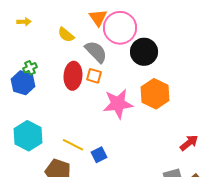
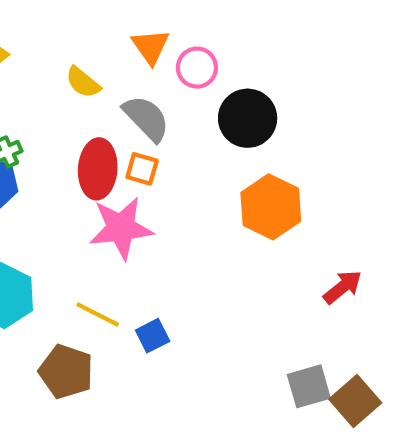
pink circle: (120, 28) -> (197, 68), size x0.6
pink star: (118, 104) -> (121, 228), moved
red arrow: (189, 143) -> (343, 287), moved

